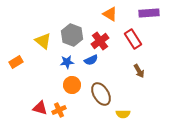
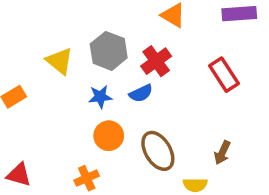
red rectangle: (133, 39) -> (224, 75), moved
brown arrow: (139, 71) -> (222, 153), moved, turned 56
red triangle: (40, 108) -> (19, 175), moved

